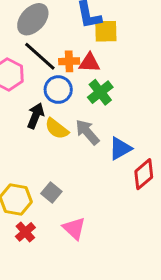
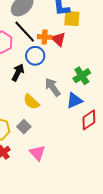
red triangle: (89, 63) -> (59, 39), turned 35
green cross: (100, 92) -> (82, 76), moved
yellow semicircle: (57, 129) -> (31, 102), moved

